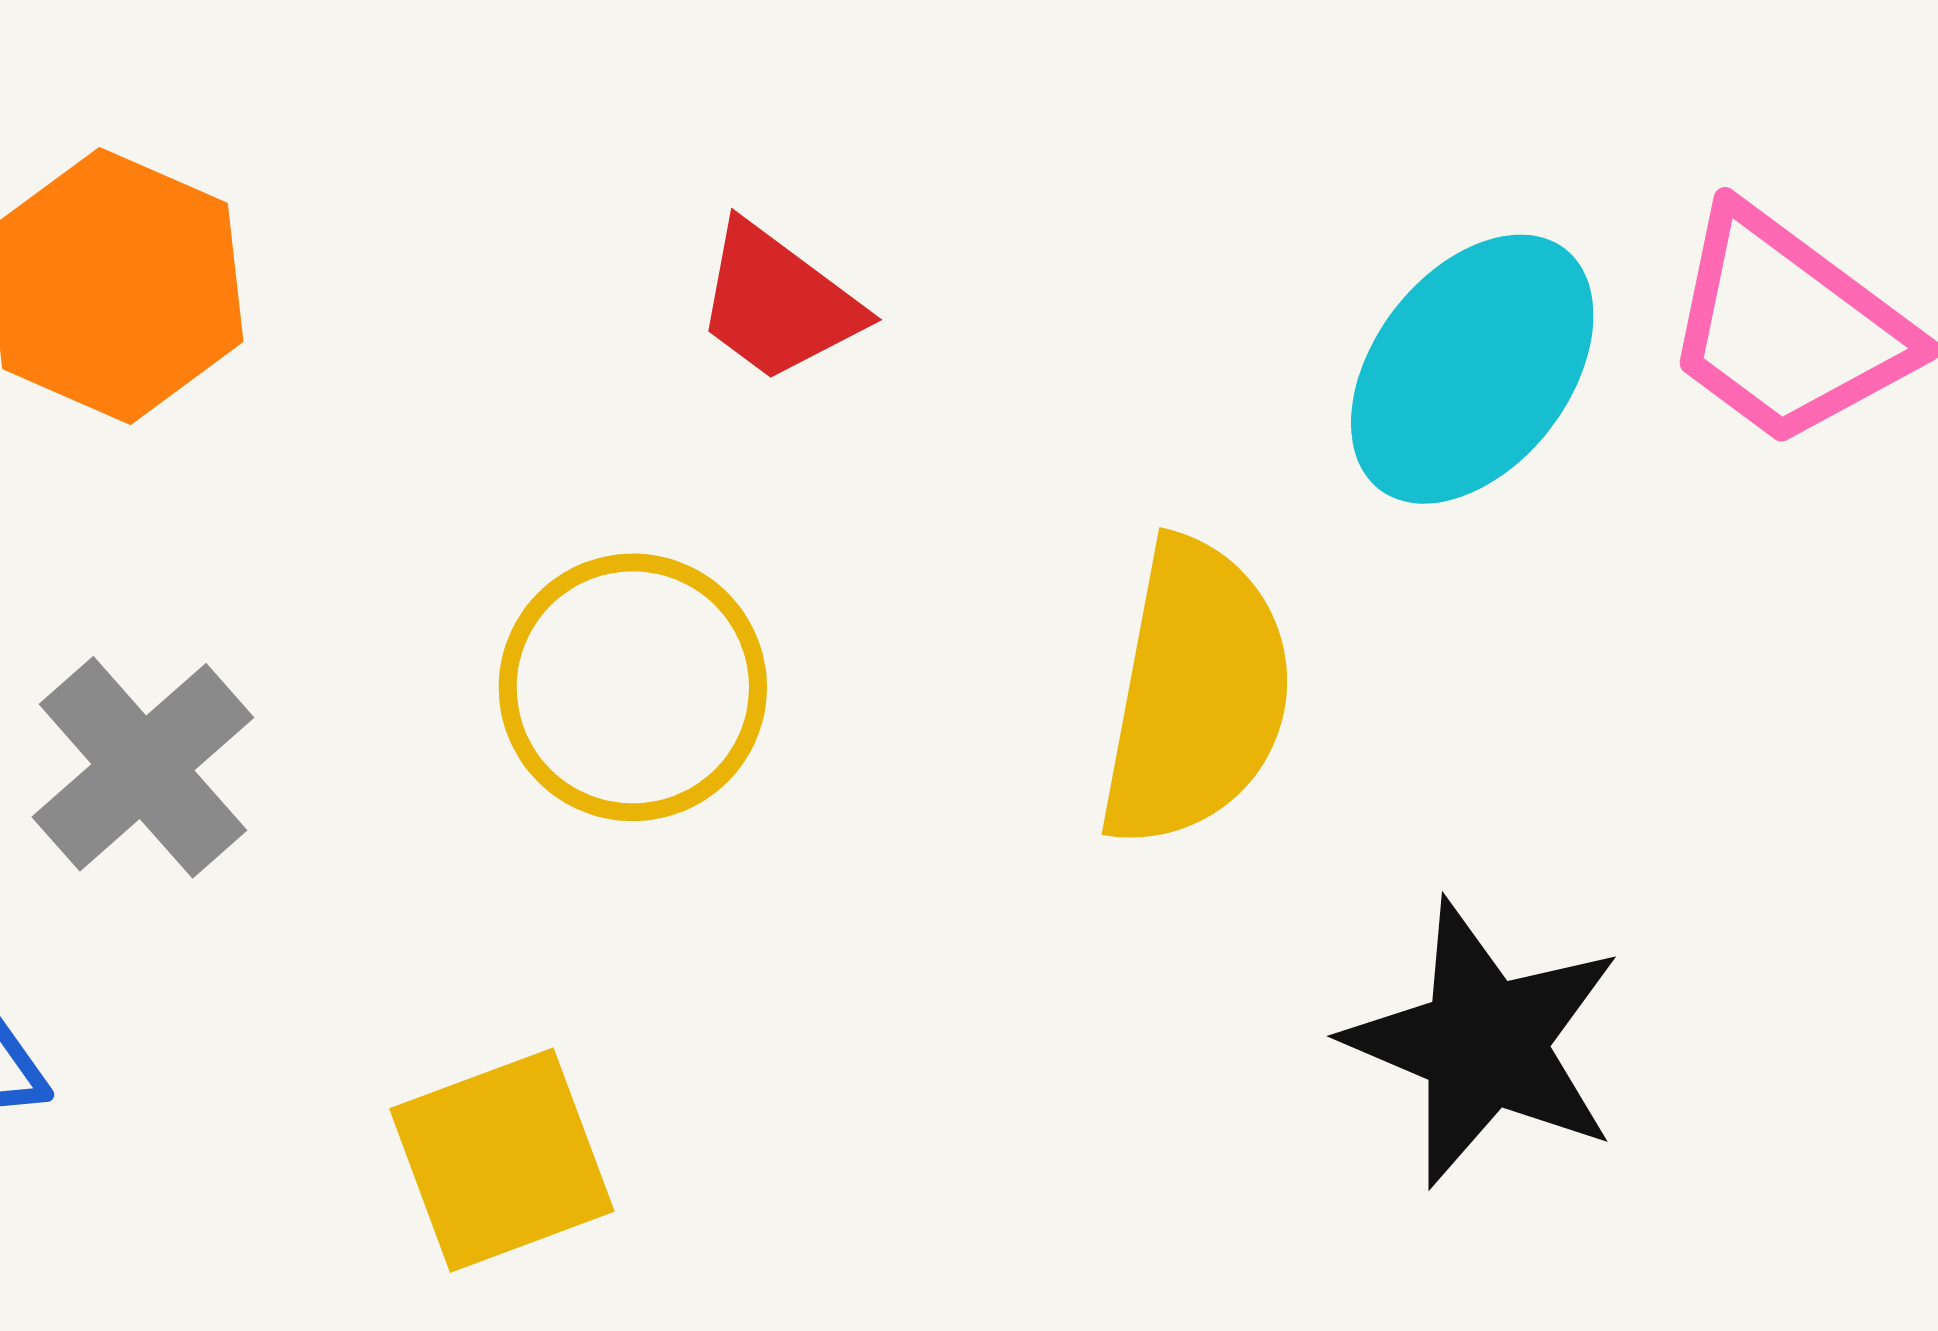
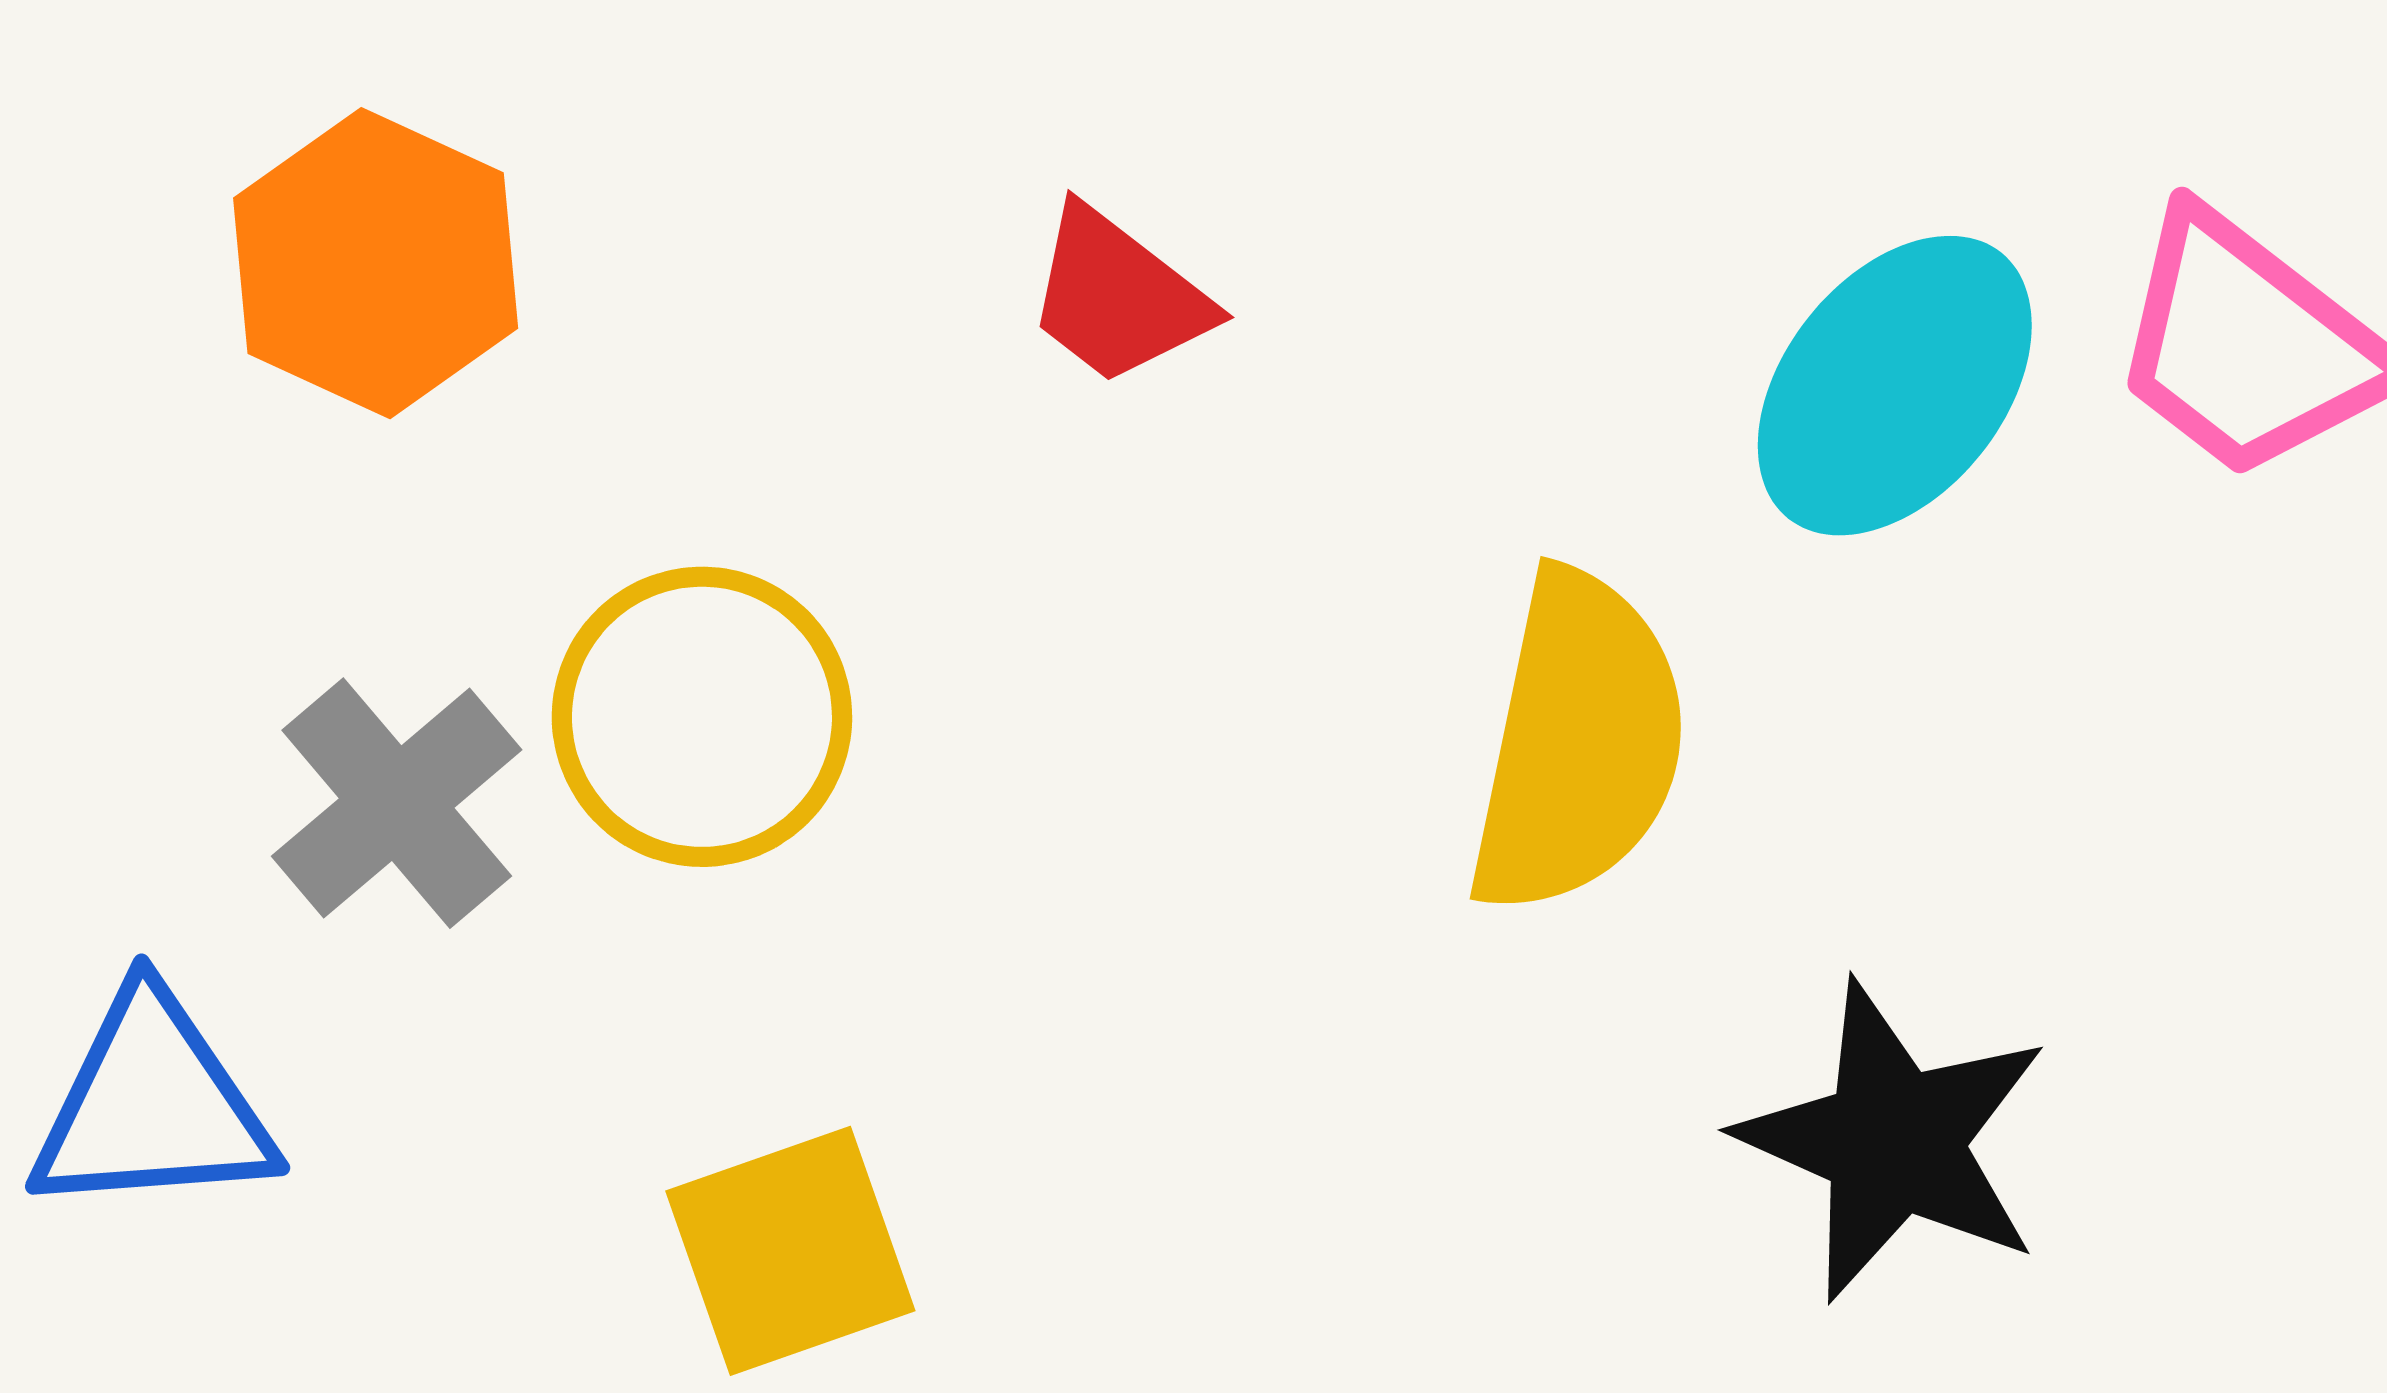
yellow circle: (633, 687) -> (702, 717), moved

